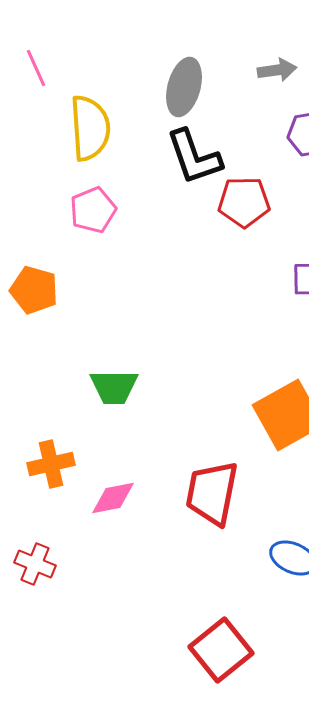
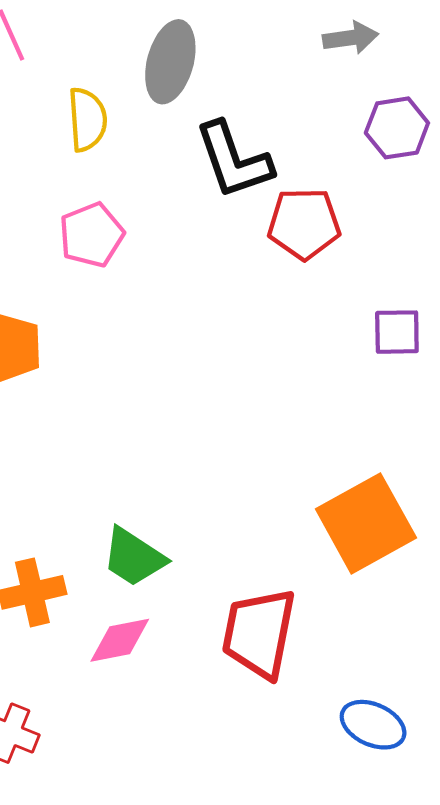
gray ellipse: (184, 87) -> (170, 62), moved
yellow semicircle: (90, 128) -> (87, 119), size x0.7
green trapezoid: (114, 387) -> (134, 557), moved, turned 33

